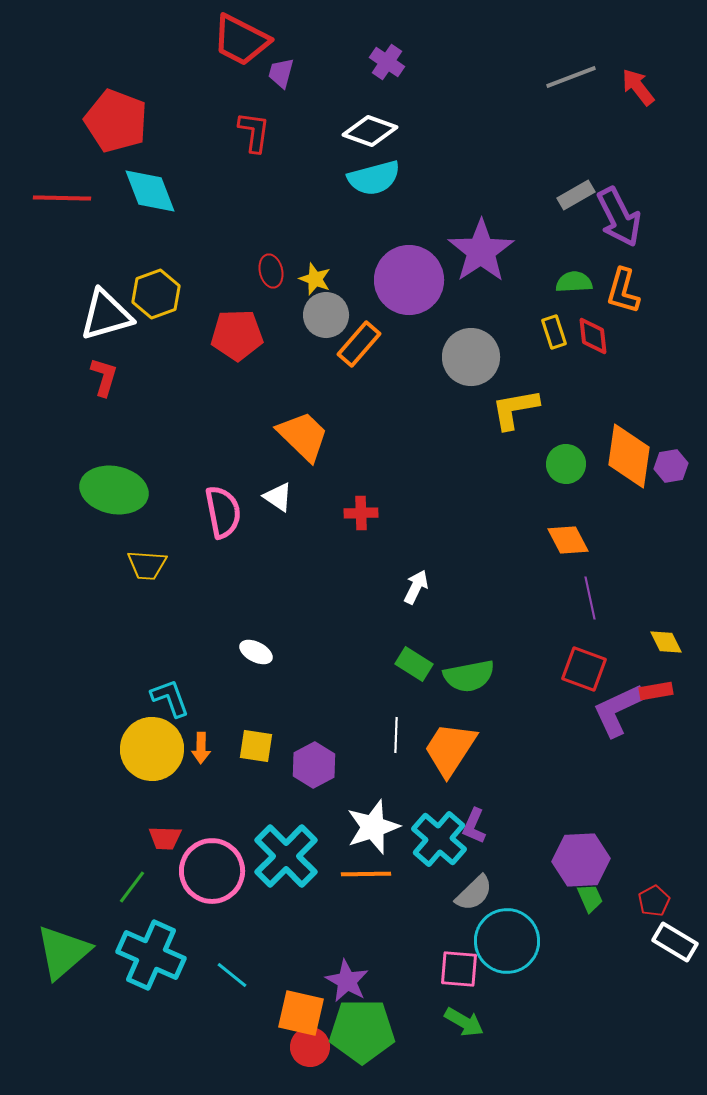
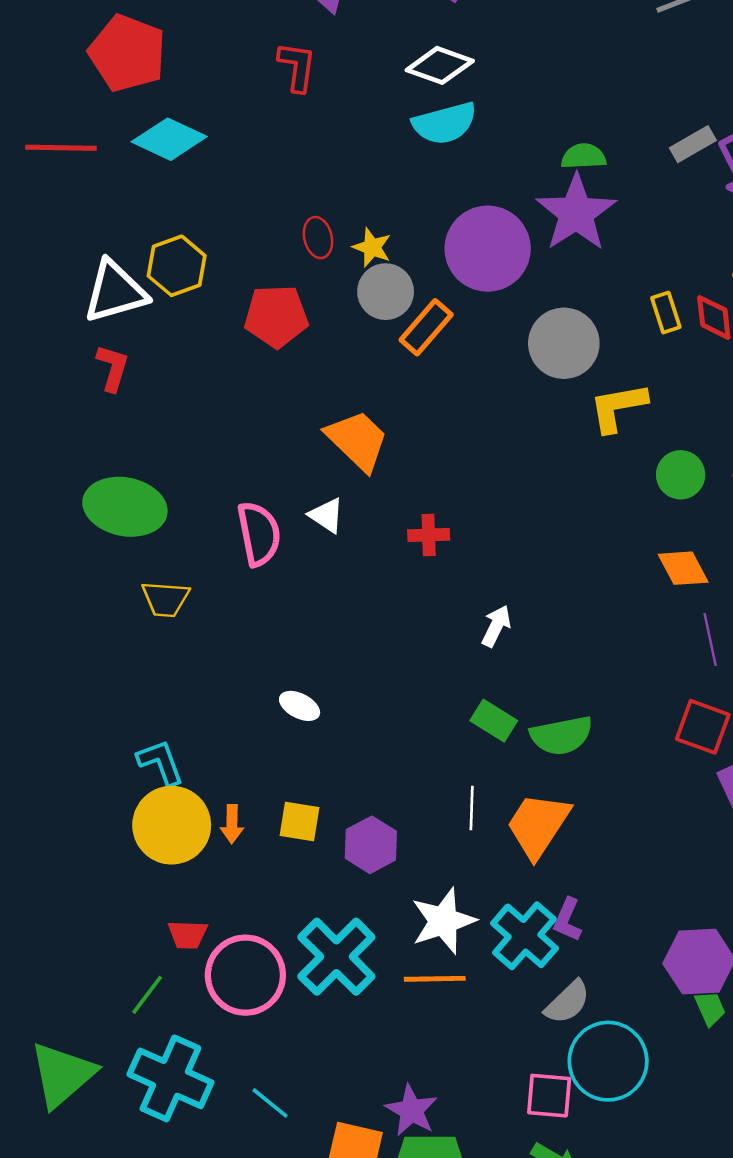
cyan diamond: (150, 191) -> (169, 139), turned -44
green semicircle: (574, 282) -> (583, 156), moved
cyan L-shape: (170, 698) -> (161, 762), moved

